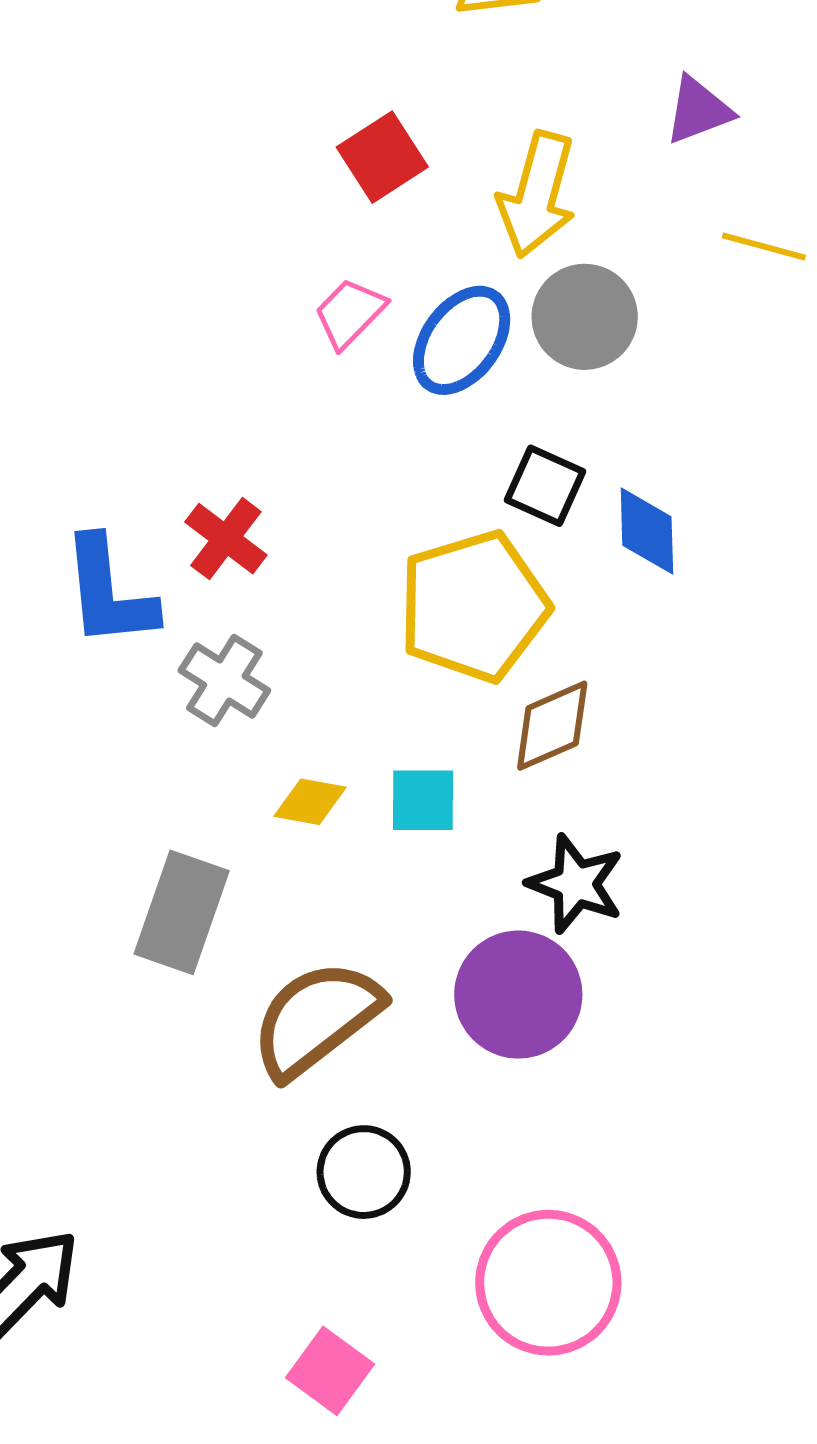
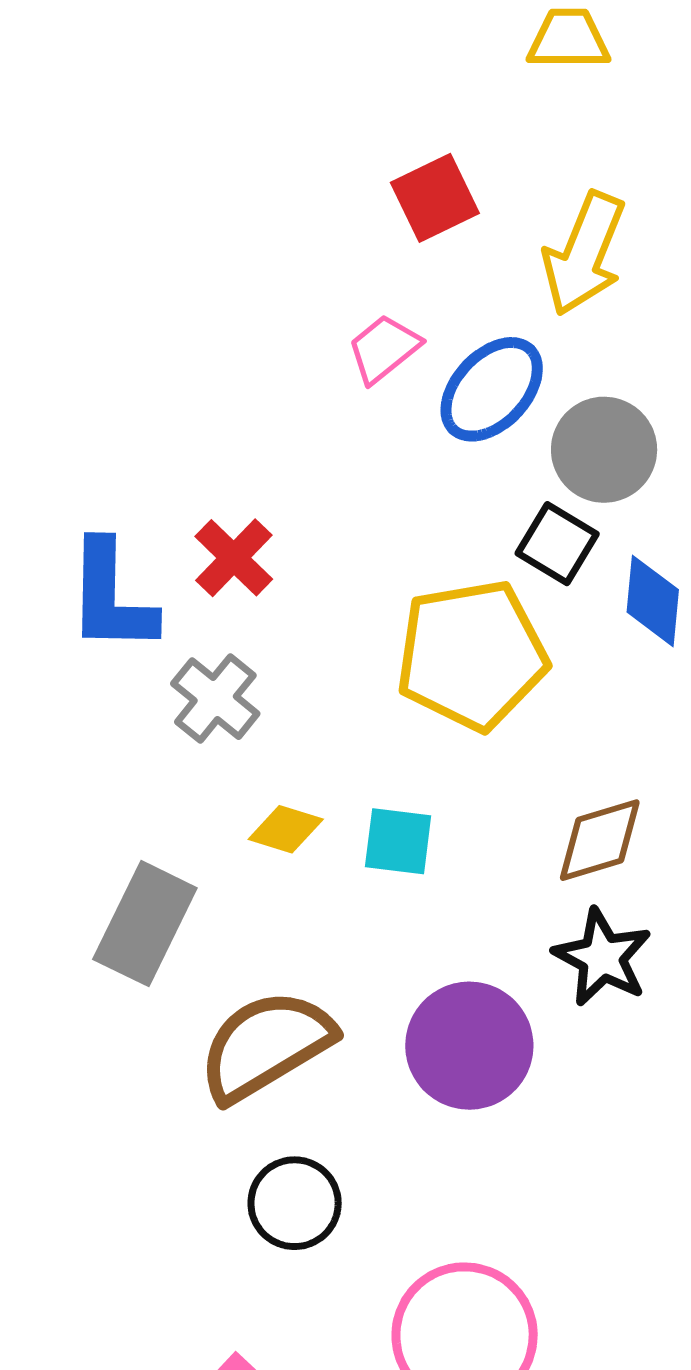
gray circle: (585, 317) -> (604, 450), moved
brown diamond: (552, 726) -> (600, 840), moved
black star: (576, 884) -> (602, 957), moved

